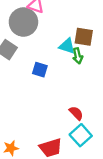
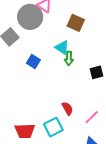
brown square: (84, 37) -> (76, 23), moved
red semicircle: (76, 113) -> (67, 108), moved

